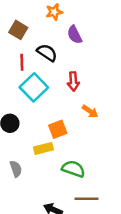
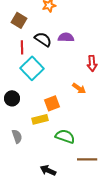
purple semicircle: (75, 35) -> (66, 37), moved, turned 119
red arrow: (73, 81) -> (92, 63), moved
brown line: (86, 199) -> (87, 159), moved

